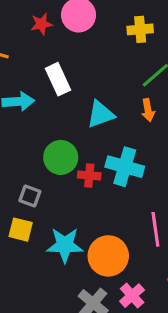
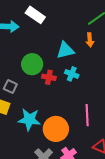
white rectangle: (58, 79) -> (35, 15), turned -36
cyan triangle: (101, 114) -> (65, 50), moved
cyan cross: (125, 167) -> (72, 74), size x0.6

